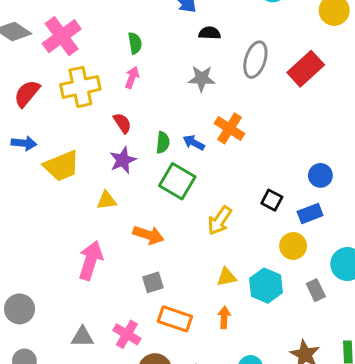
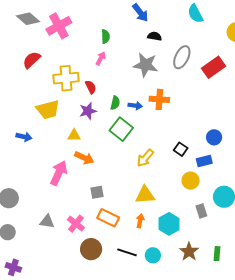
gray star: (202, 79) -> (146, 65), size x1.4
yellow cross: (80, 87) -> (66, 78), moved
orange cross: (229, 128) -> (159, 99), turned -36
blue arrow: (24, 143) -> (24, 137), moved
blue arrow: (194, 143) -> (135, 106), turned 152
orange arrow: (148, 235) -> (84, 158), moved
yellow triangle: (227, 277) -> (145, 195), size x1.5
cyan hexagon: (266, 286) -> (169, 224), moved

